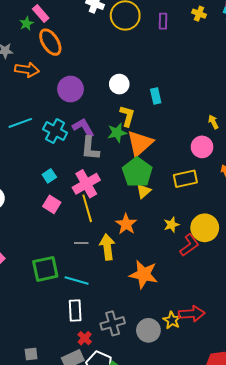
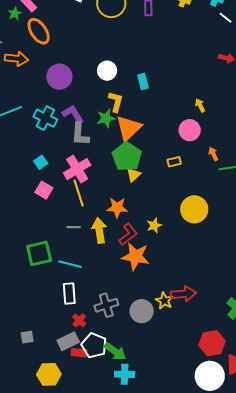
yellow rectangle: (185, 179) -> (174, 162), size x0.6
orange star: (126, 224) -> (117, 208), turned -30
yellow star: (171, 225) -> (154, 225), moved
red L-shape: (189, 245) -> (128, 234), moved

